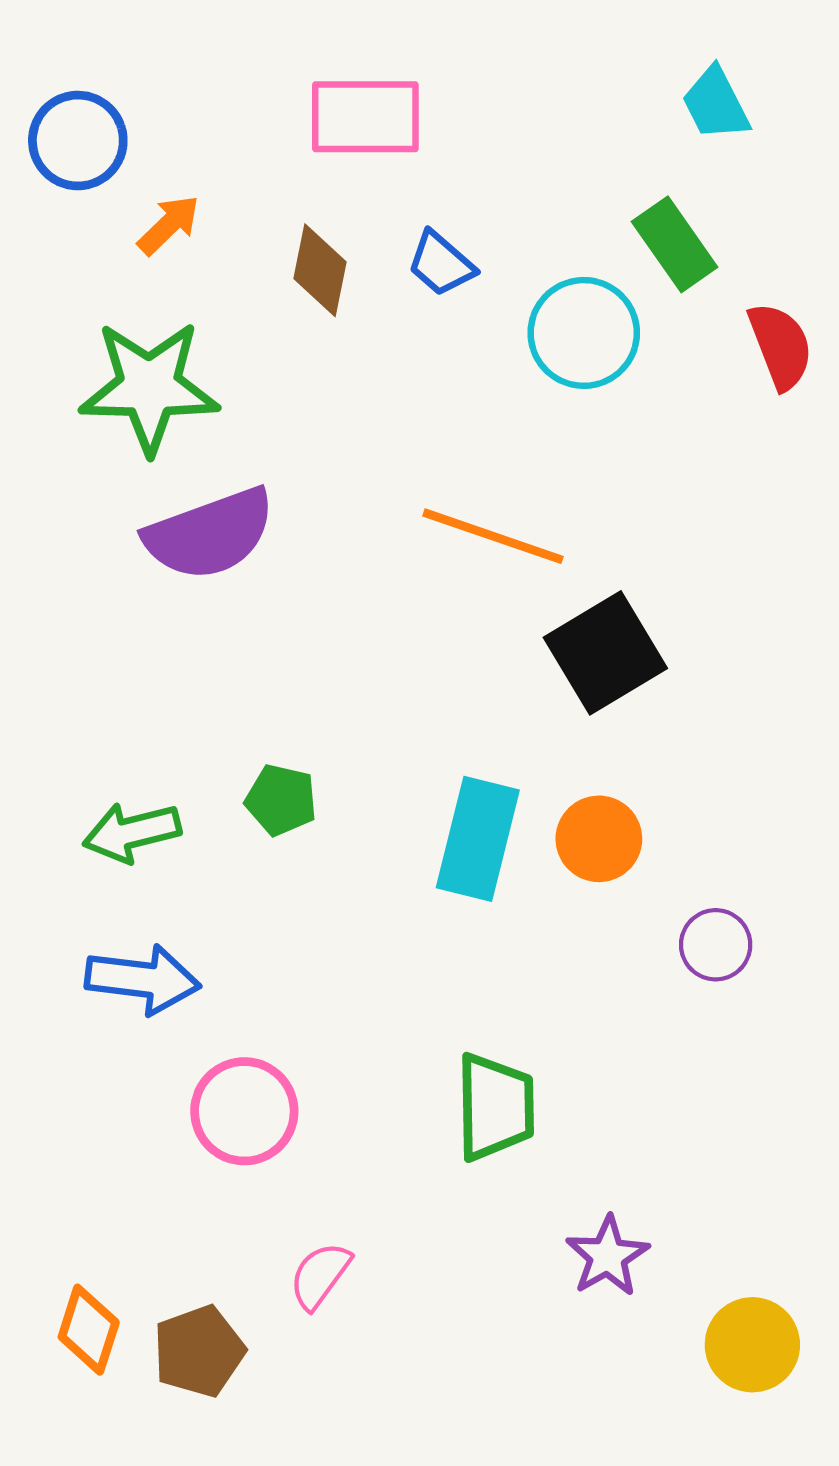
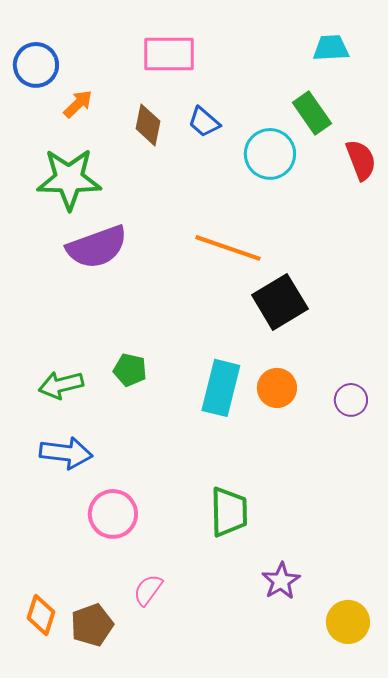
cyan trapezoid: (716, 104) -> (331, 48), turned 114
purple circle: (716, 945) -> (351, 400), moved

